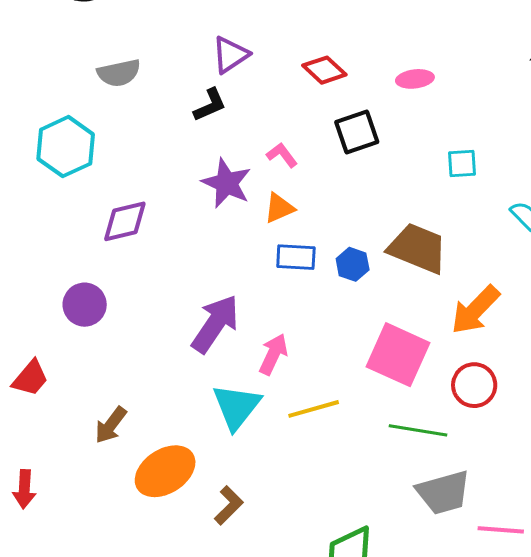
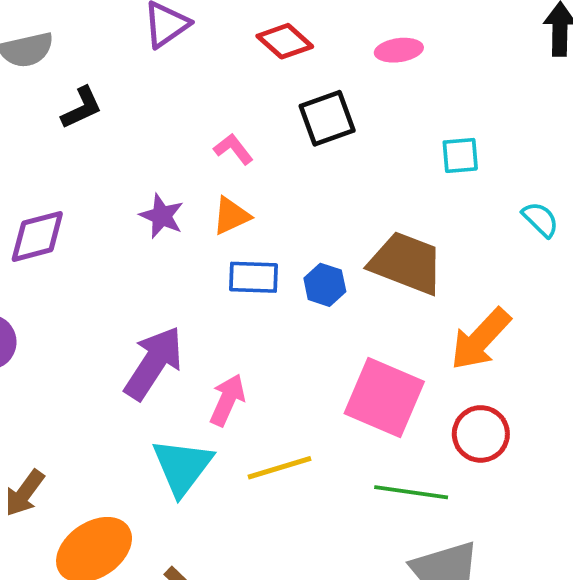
black L-shape: (210, 105) -> (82, 108), moved
purple star: (227, 183) -> (162, 216), moved, size x0.7

